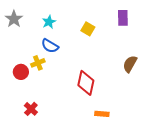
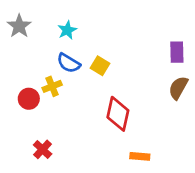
purple rectangle: (123, 18) -> (177, 52), moved
yellow square: (88, 29) -> (100, 66), moved

